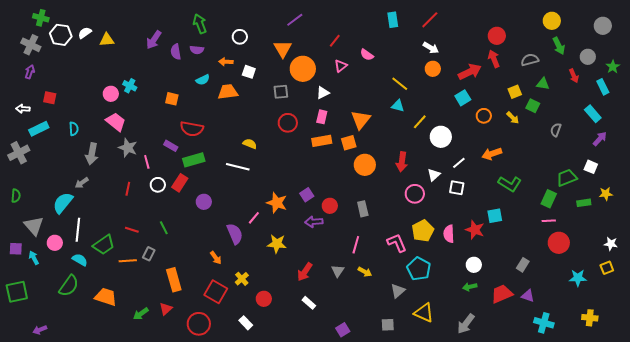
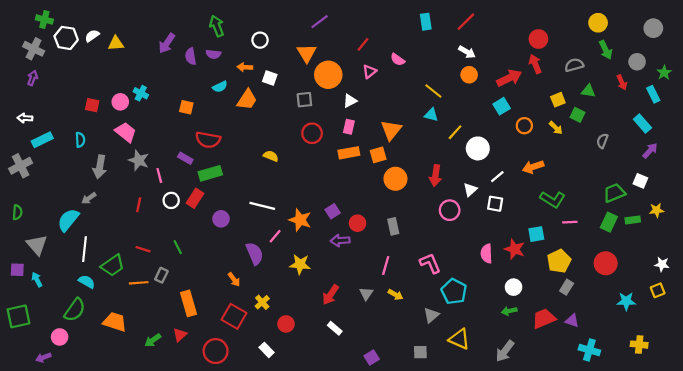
orange trapezoid: (228, 92) -> (247, 100), turned 130
red square: (50, 98) -> (92, 105), moved
white line: (238, 167) -> (262, 206), moved
green rectangle: (549, 199) -> (609, 222), moved
pink line: (549, 221) -> (570, 222), moved
yellow pentagon: (423, 231) -> (559, 261), moved
pink circle: (55, 243) -> (60, 337), moved

